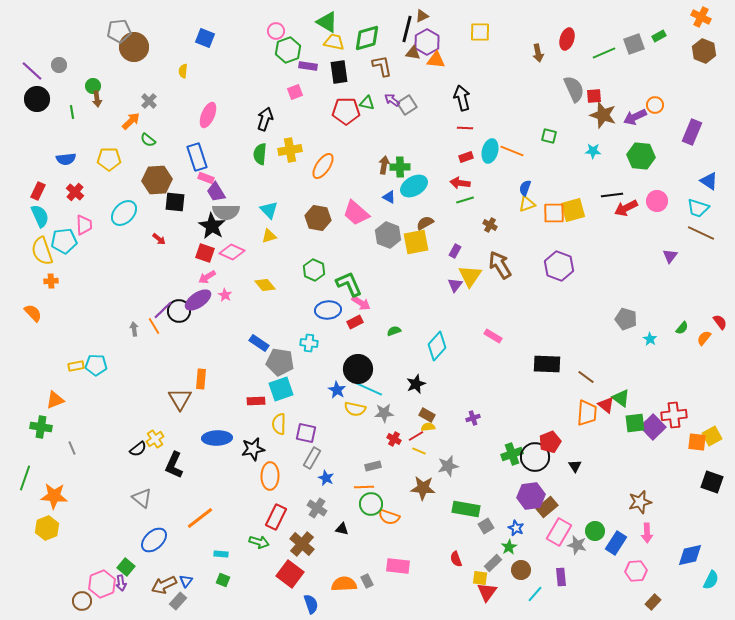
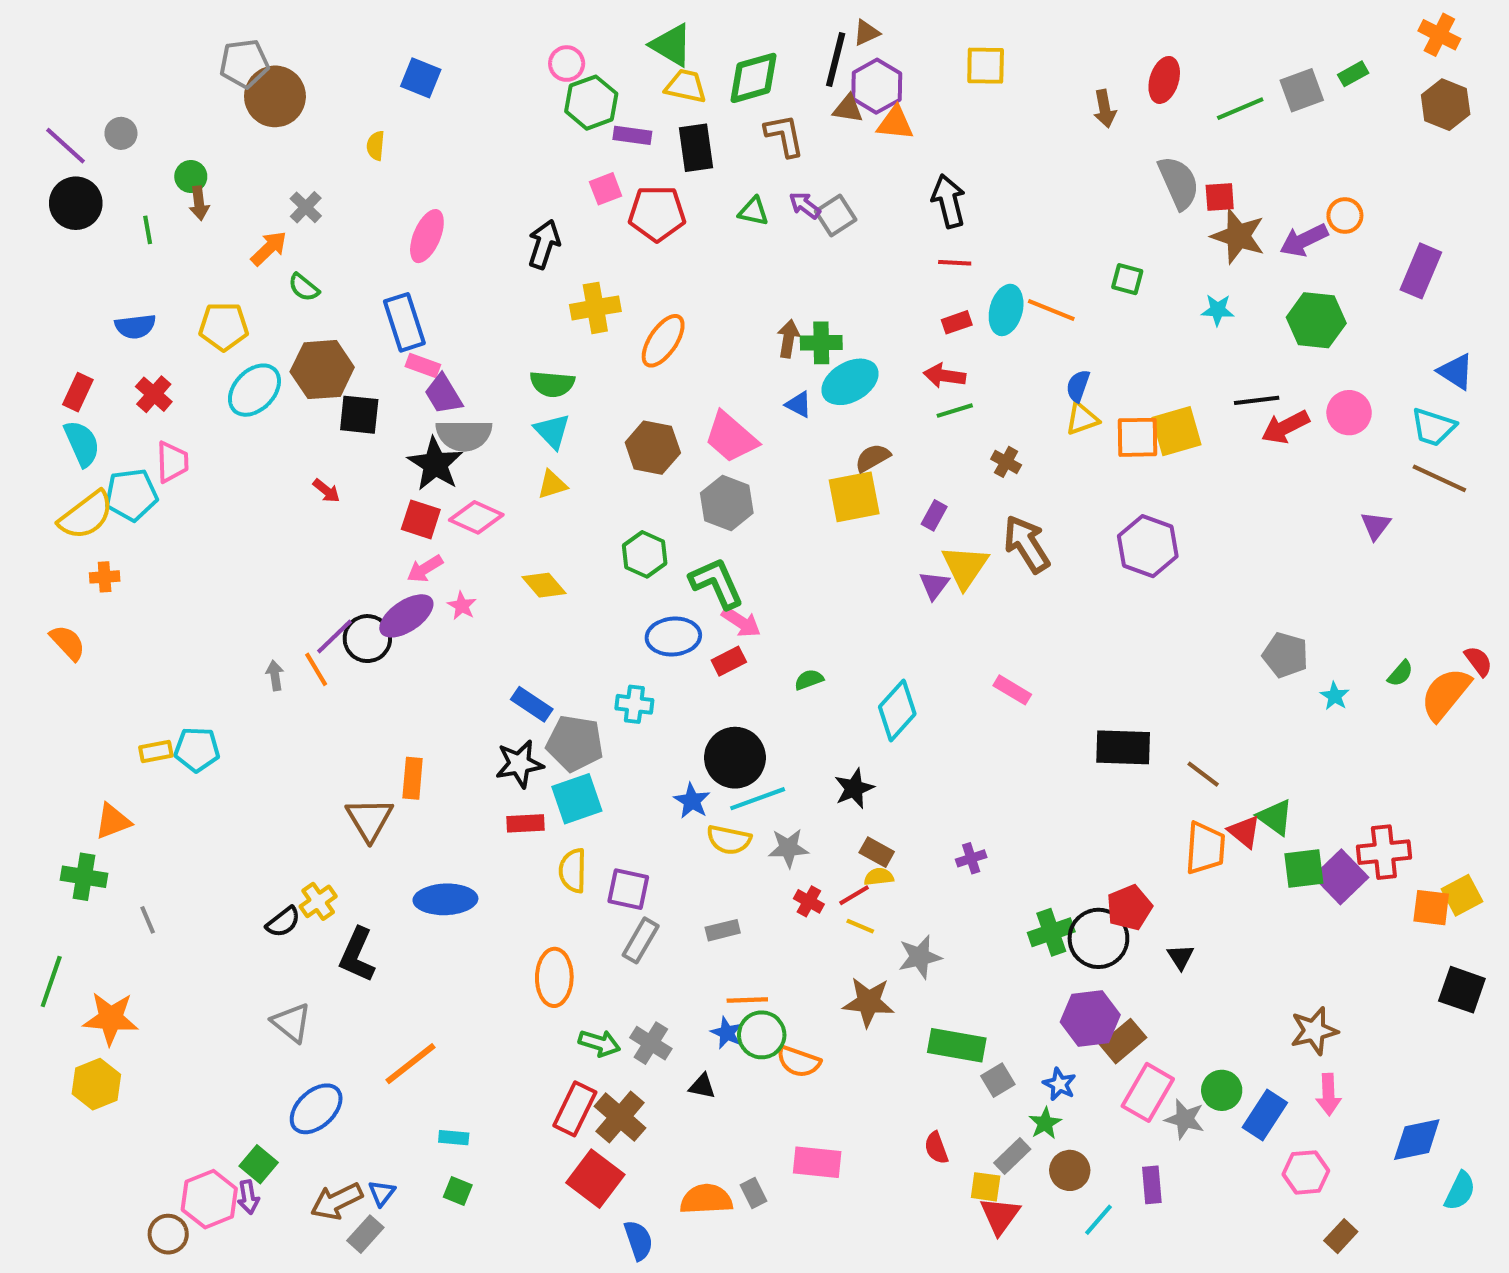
red pentagon: (346, 111) -> (657, 213), moved
green semicircle: (260, 154) -> (552, 384), moved, turned -90
cyan ellipse: (124, 213) -> (254, 390), moved
gray hexagon: (388, 235) -> (727, 503), moved
yellow semicircle: (42, 251) -> (86, 515), turned -108
orange semicircle: (704, 338) -> (1446, 694), size x1.8
cyan line: (369, 389) -> (758, 799), turned -44
black star: (253, 449) -> (519, 764), moved
gray rectangle: (373, 466) -> (723, 930), moved
blue star: (326, 478) -> (727, 1033), moved
red rectangle: (276, 517) -> (575, 1109), moved
green arrow: (259, 542) -> (599, 1043), moved

